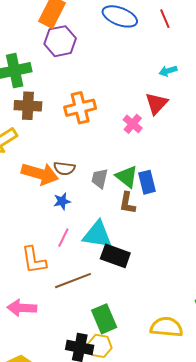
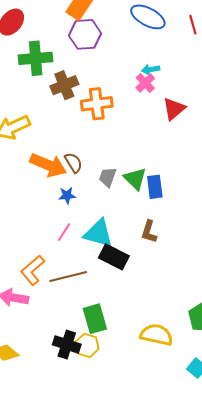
cyan arrow: (168, 71) -> (151, 69), moved
brown cross: (28, 106) -> (64, 85), moved, turned -32
pink cross: (133, 124) -> (145, 83), moved
brown semicircle: (64, 168) -> (73, 163), turned -135
brown L-shape: (127, 203) -> (149, 232), moved
orange L-shape: (34, 260) -> (32, 270), moved, turned 52

